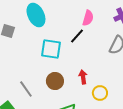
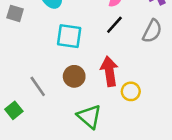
black line: (77, 36) -> (114, 25), moved
red arrow: (83, 77) -> (109, 71), size x1.6

